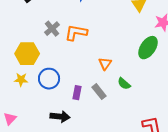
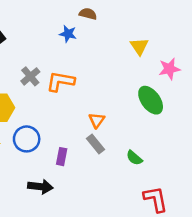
green ellipse: (148, 48) -> (151, 100), turned -70
green semicircle: (124, 84) -> (134, 158), moved
gray rectangle: (99, 92) -> (95, 144), moved

